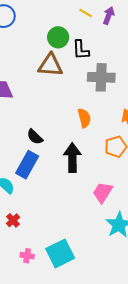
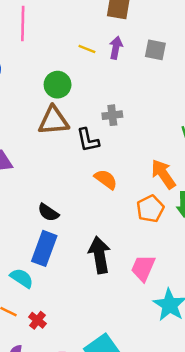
black L-shape: (81, 50) -> (88, 140), moved
gray cross: (101, 77) -> (112, 115), moved, size x0.6
orange semicircle: (84, 118) -> (106, 179), turned -30
black arrow: (72, 158) -> (100, 255), moved

